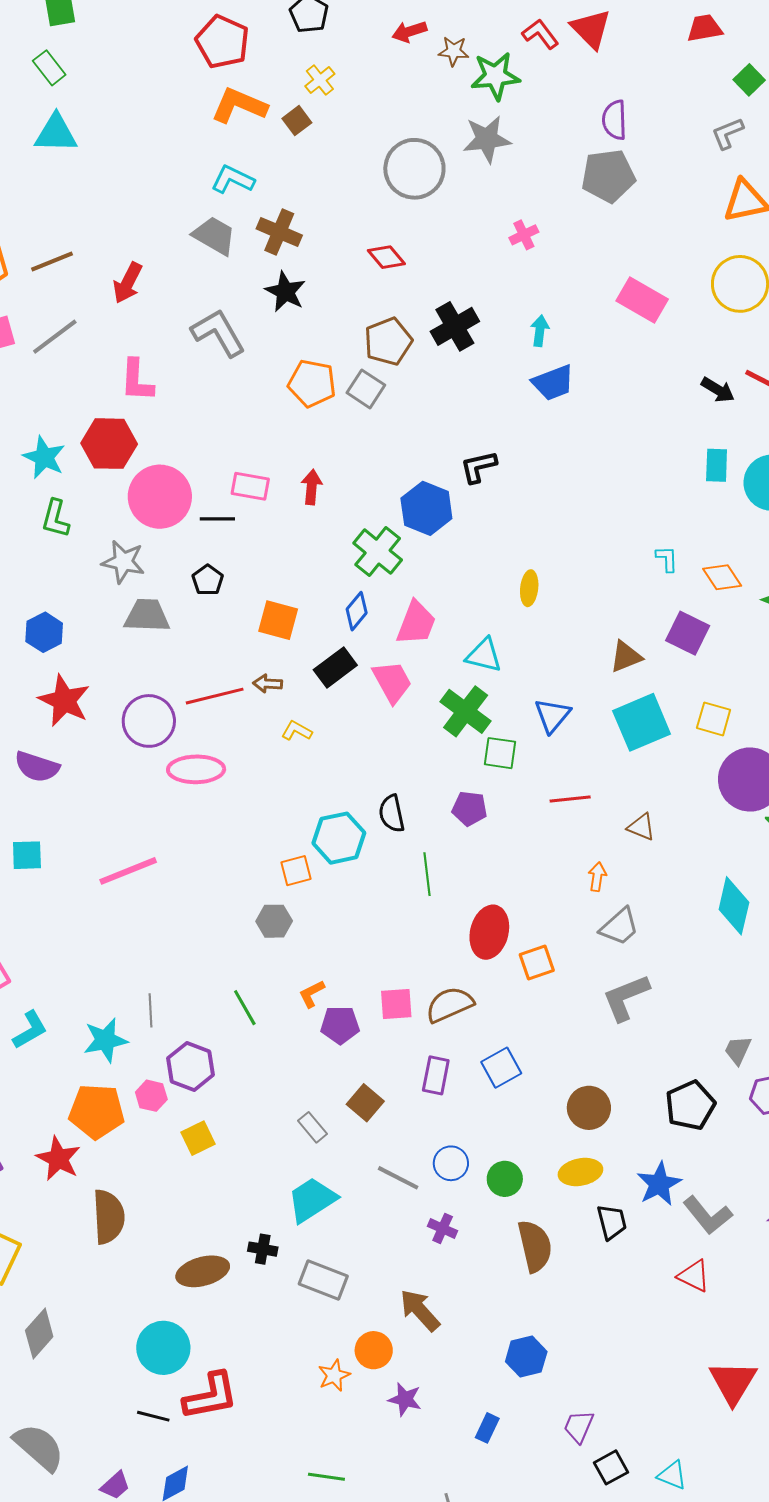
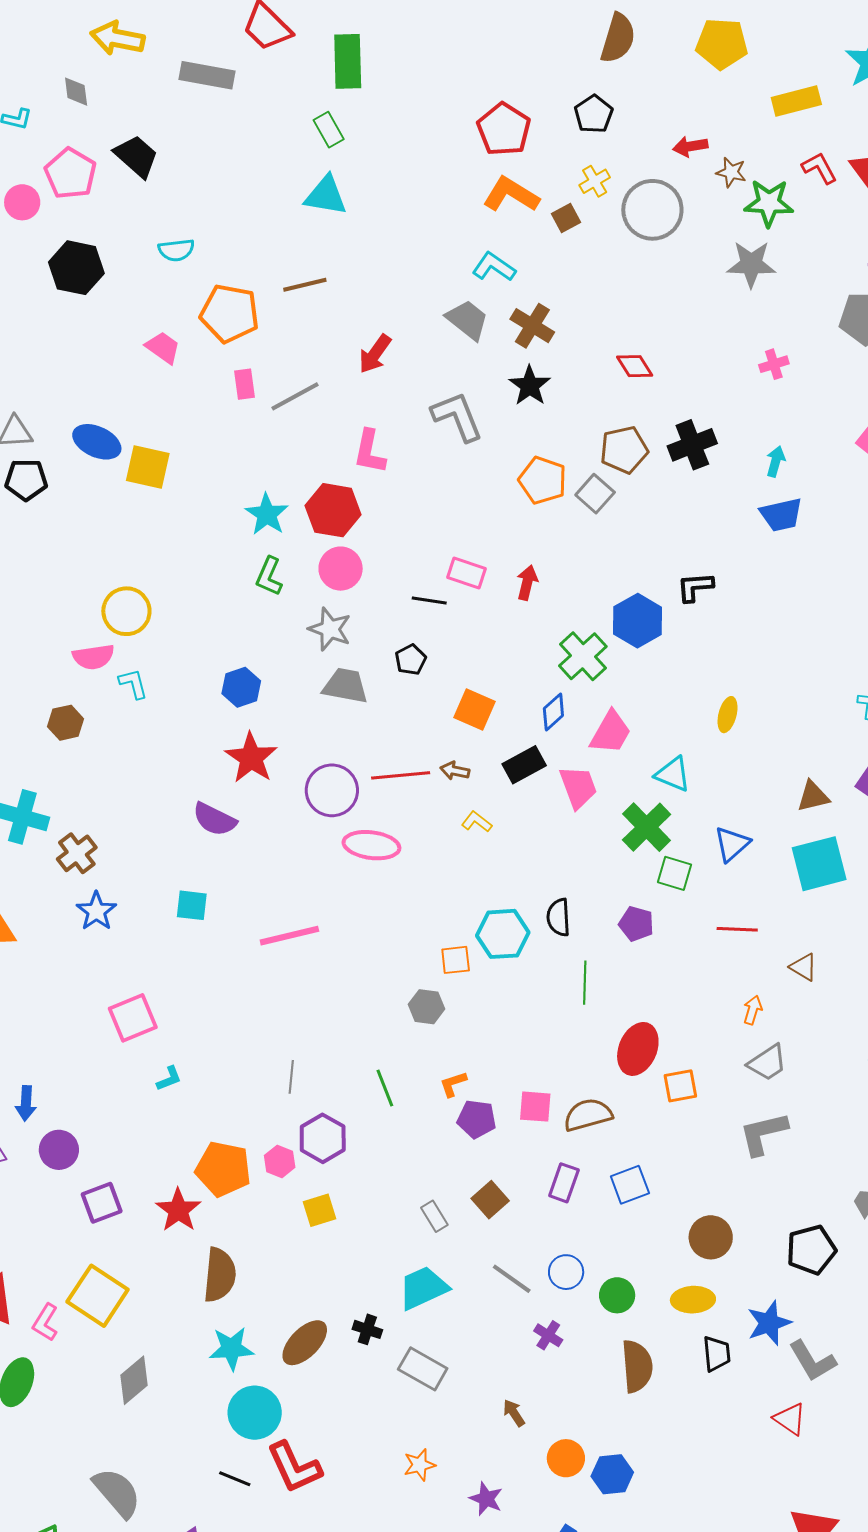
gray circle: (414, 169) -> (652, 210), moved
brown line: (52, 261) -> (305, 285), moved
pink circle: (160, 497) -> (341, 569), moved, size x0.7
cyan L-shape: (30, 1030) -> (169, 1079), size x0.7
cyan star: (105, 1040) -> (231, 1349), moved
brown ellipse: (203, 1271) -> (305, 1343), turned -39
brown arrow: (420, 1310) -> (514, 1413), size x0.6
orange circle: (374, 1350) -> (566, 1458), moved
red L-shape: (211, 1396) -> (294, 1467), turned 68

